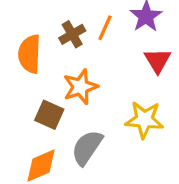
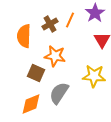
orange star: (80, 87) -> (55, 56), turned 30

